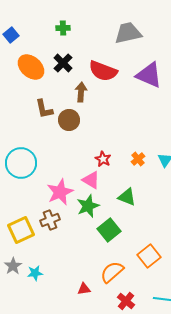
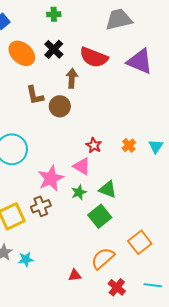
green triangle: (127, 197) -> (108, 189), moved
green star: (88, 206) -> (79, 192), size x0.7

